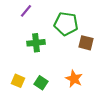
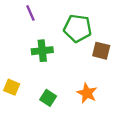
purple line: (26, 11) -> (30, 13), turned -64
yellow square: (18, 81) -> (12, 87), moved

